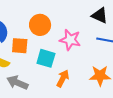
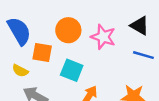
pink star: (70, 40) -> (103, 37), moved

